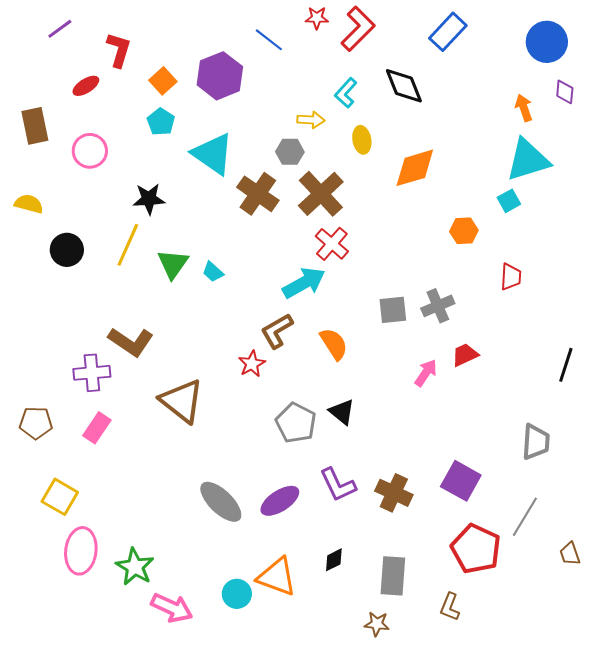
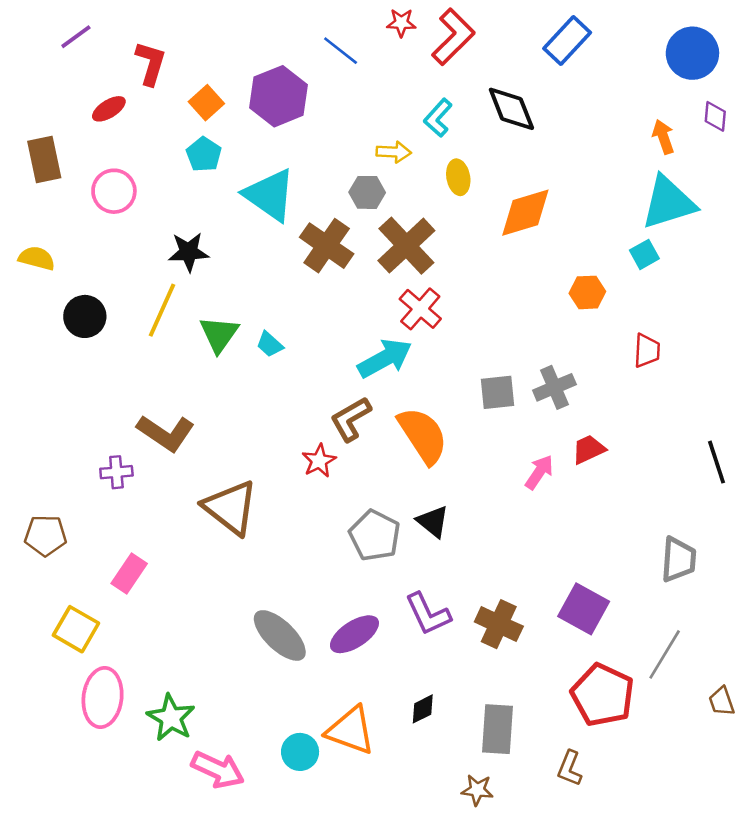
orange semicircle: (334, 344) -> (423, 435), size x1.4
black line: (566, 365) -> (717, 462), turned -36
purple cross: (92, 373) -> (116, 472), size x0.7
pink rectangle: (97, 428) -> (129, 573), moved

